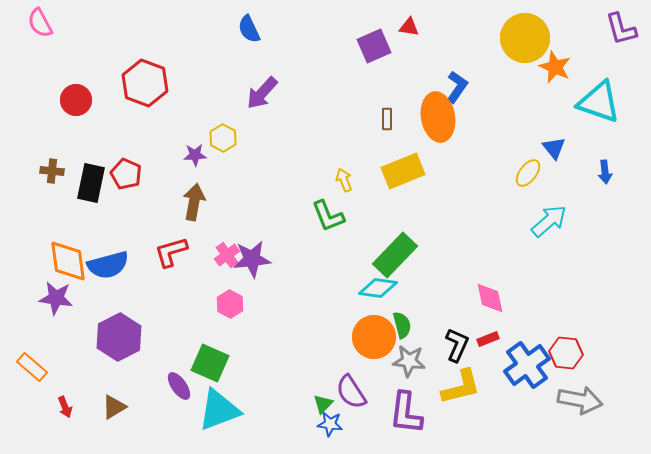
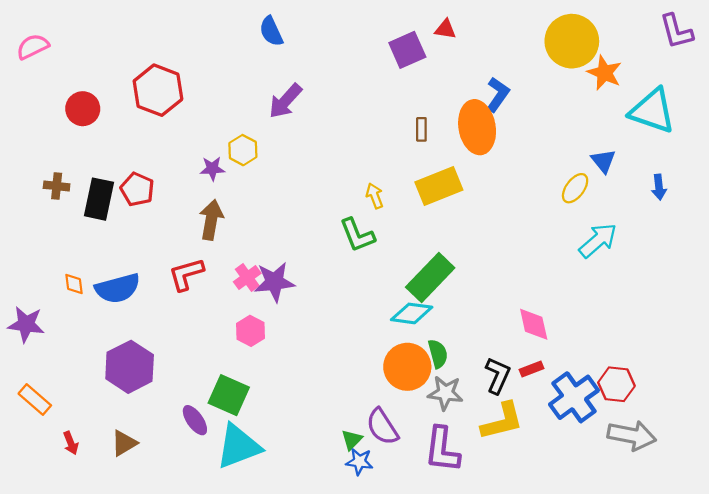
pink semicircle: (40, 23) -> (33, 47), moved, turned 92
orange diamond: (68, 261) -> (74, 284), size x0.5
purple star: (56, 298) -> (26, 324), moved

